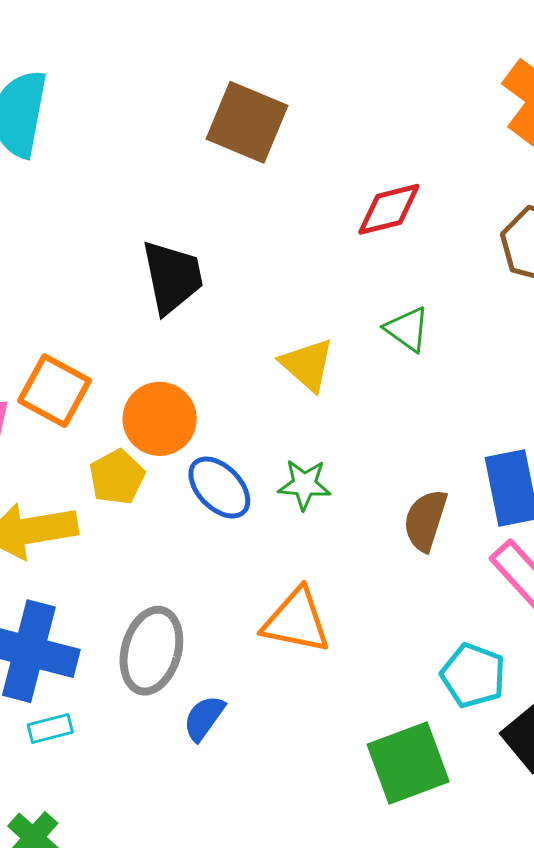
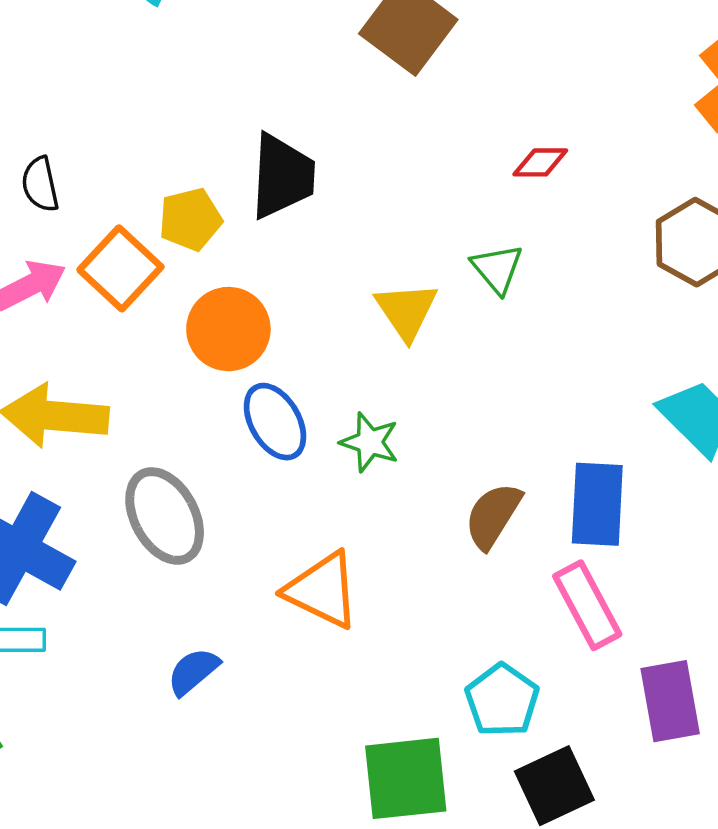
red diamond: (389, 209) -> (540, 162), size x0.7
green triangle: (407, 329) -> (497, 269), moved
yellow pentagon: (117, 477) -> (190, 219), moved
gray ellipse: (151, 651) -> (165, 516), moved, turned -58

